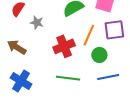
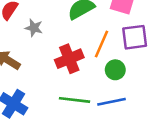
blue line: (108, 77) -> (111, 102), moved

